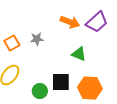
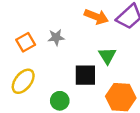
green triangle: (79, 54) -> (107, 56), turned 35
black square: (61, 82) -> (85, 75), moved

